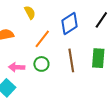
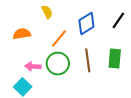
green circle: (41, 64) -> (58, 64), size x1.5

